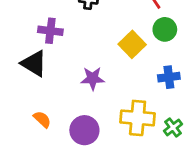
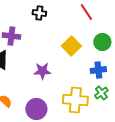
green circle: (165, 29) -> (102, 42), moved
green cross: (173, 127) -> (101, 93), moved

